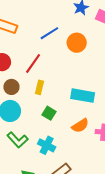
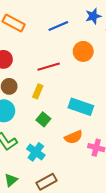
blue line: (49, 33) -> (58, 26), moved
red line: (33, 64) -> (49, 67), moved, turned 30

